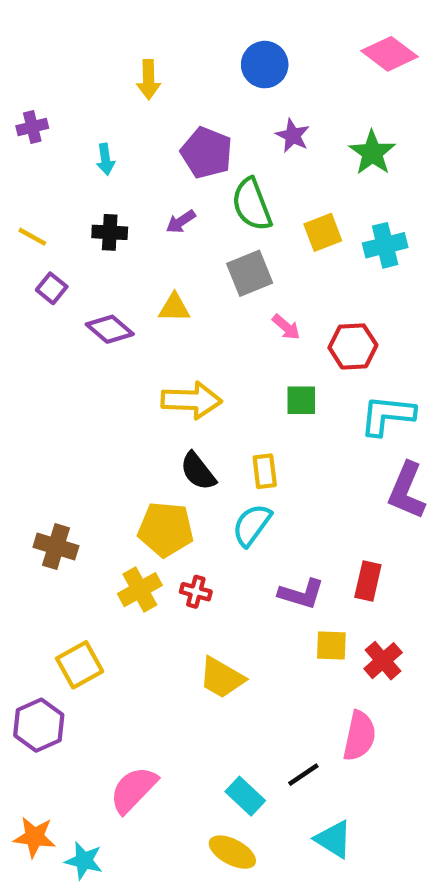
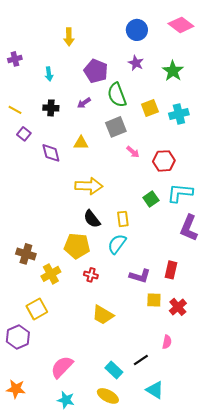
blue circle: (265, 65) -> (137, 30), moved
purple diamond: (110, 329) -> (51, 153), turned 35
green square: (301, 400) -> (151, 199), moved, turned -35
yellow cross: (140, 590) -> (51, 274), moved
pink semicircle: (359, 736) -> (167, 342), size x0.6
cyan star: (84, 861) -> (66, 400), moved

